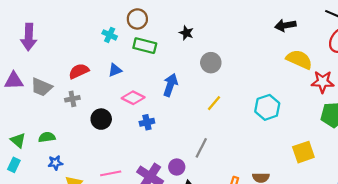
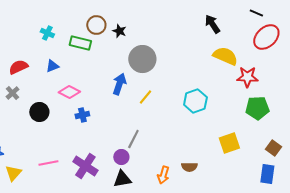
brown circle: (137, 19) -> (96, 25), moved
black arrow: (285, 25) -> (212, 24), turned 66
gray circle: (211, 63) -> (142, 59), size x1.4
blue arrow: (170, 85) -> (119, 84), moved
gray cross: (72, 99) -> (12, 93), turned -32
purple circle: (177, 167) -> (121, 157), moved

